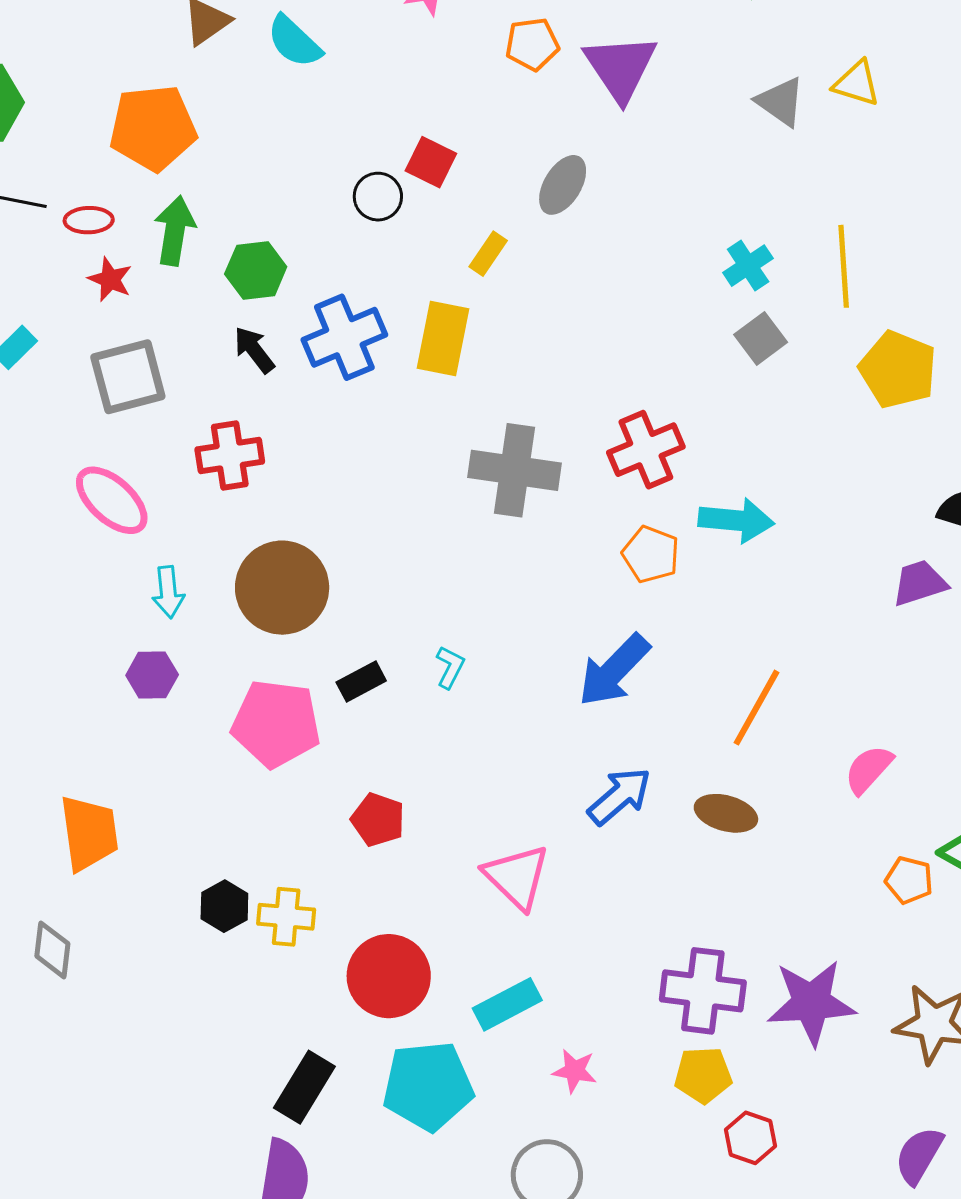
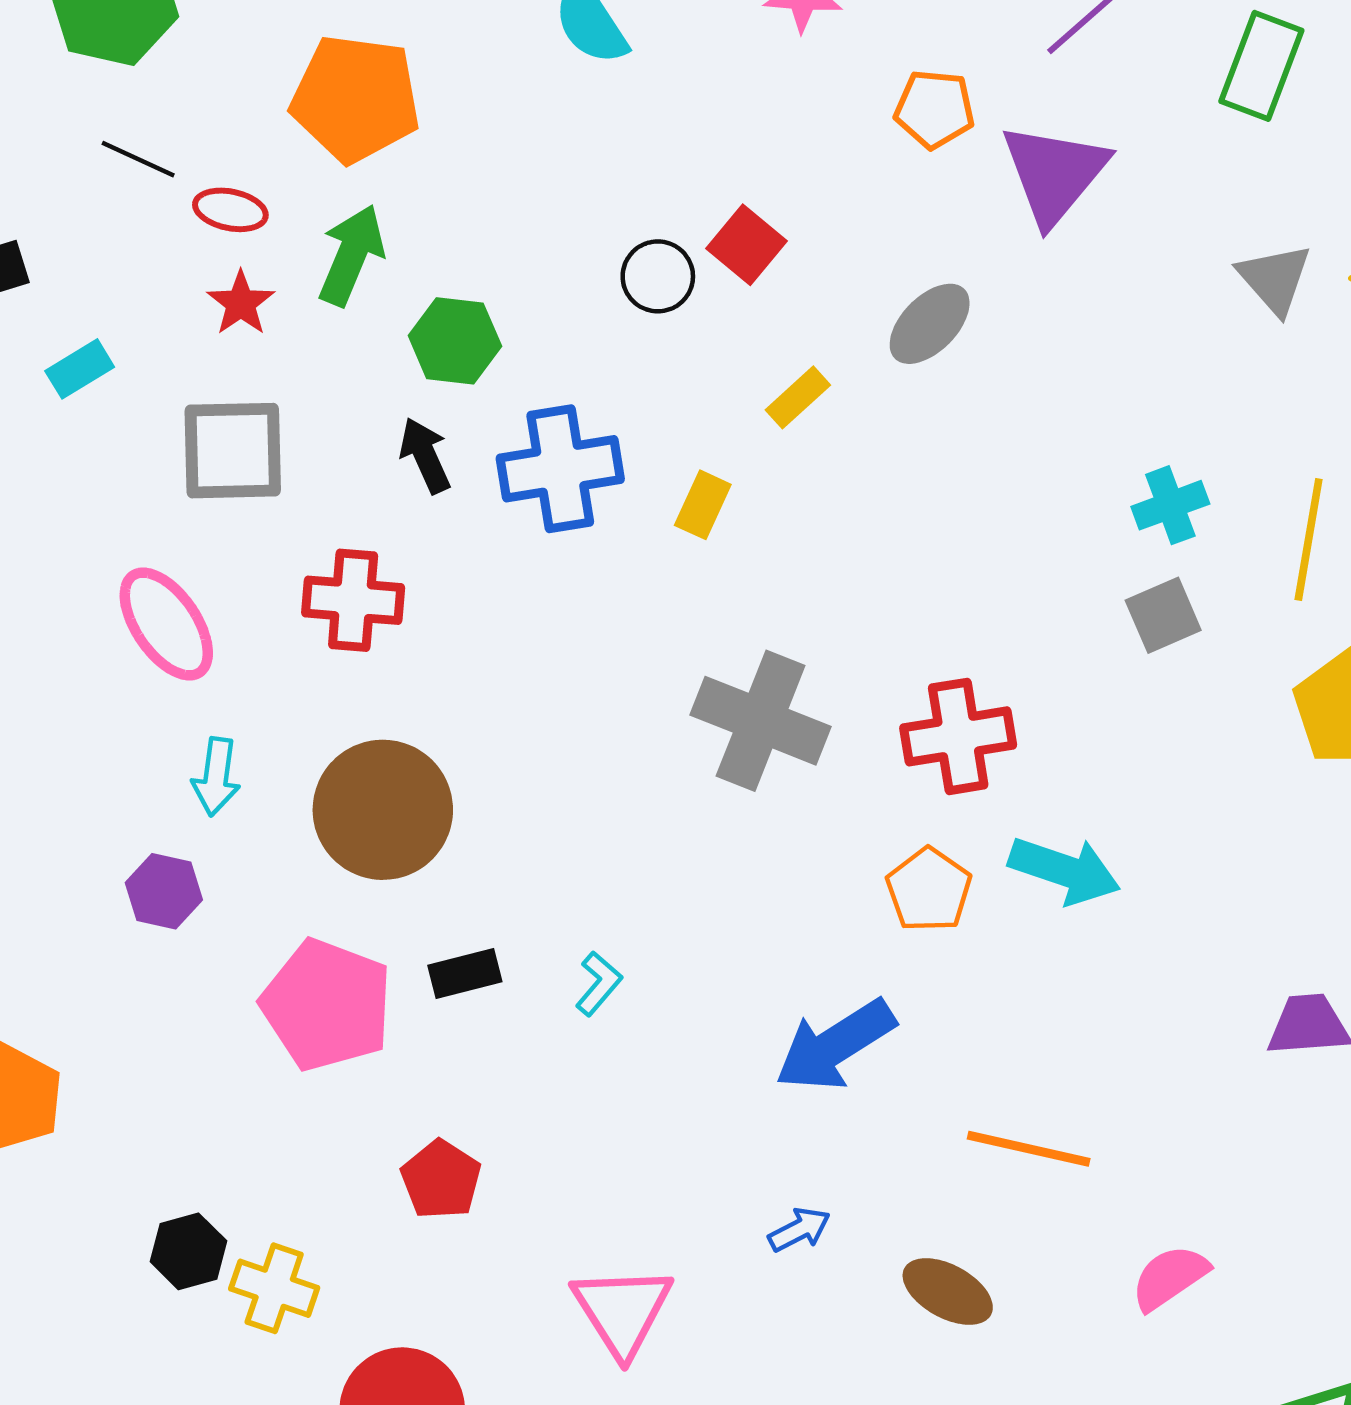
yellow rectangle: (443, 339) -> (703, 505), size x0.6
orange line: (756, 708) -> (1029, 1149), turned 60
blue arrow: (619, 796) -> (799, 1230), size x0.6

